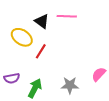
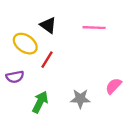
pink line: (67, 16) -> (94, 28), moved
purple semicircle: (12, 78) -> (15, 77), moved

